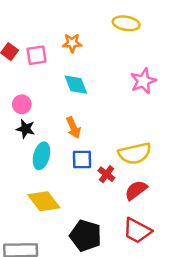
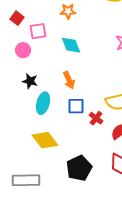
pink square: (37, 55) -> (38, 31), moved
pink circle: (22, 104) -> (23, 50), moved
black pentagon: (86, 236) -> (79, 168), turned 30

